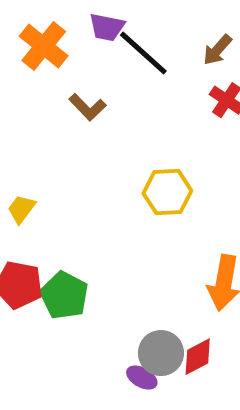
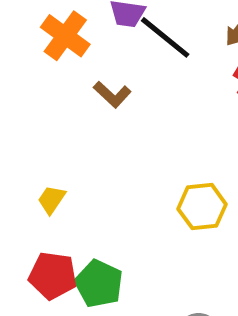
yellow hexagon: (167, 192) -> (202, 207), moved

